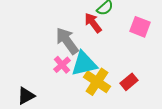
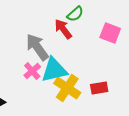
red rectangle: (129, 82) -> (99, 88), turned 30

